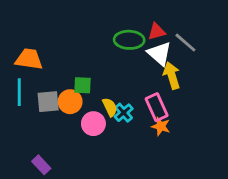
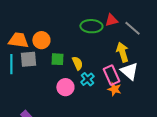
white triangle: (159, 54) -> (129, 71), moved
gray square: (48, 102) -> (28, 59), moved
orange circle: (70, 102) -> (41, 40), moved
yellow semicircle: (110, 107) -> (77, 63), moved

